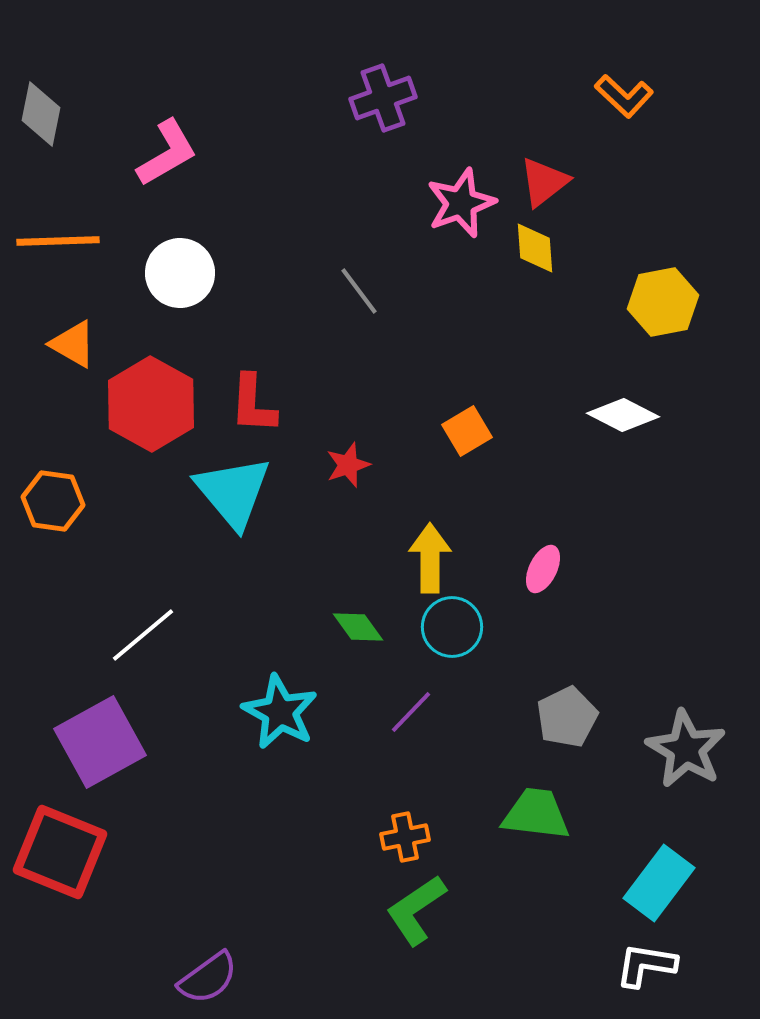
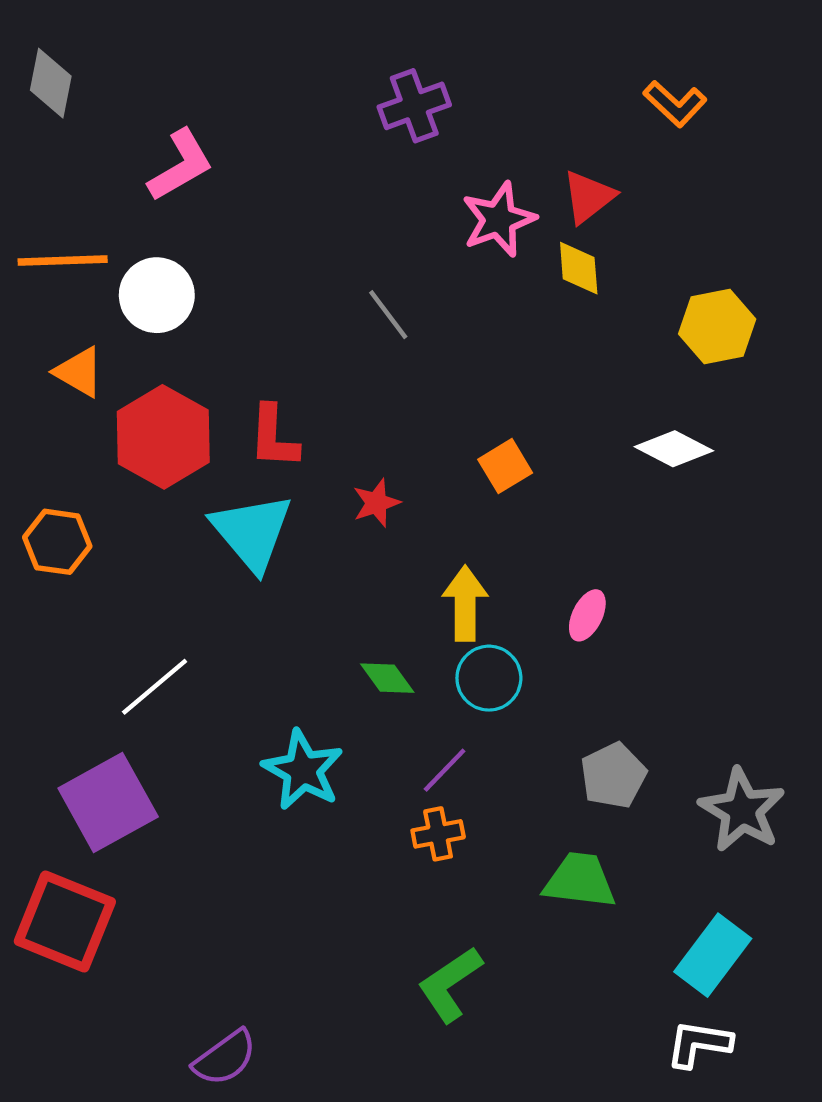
gray diamond: (41, 114) -> (51, 83), moved
white circle: (180, 273) -> (157, 295), moved
orange cross: (405, 837) -> (438, 834), moved

